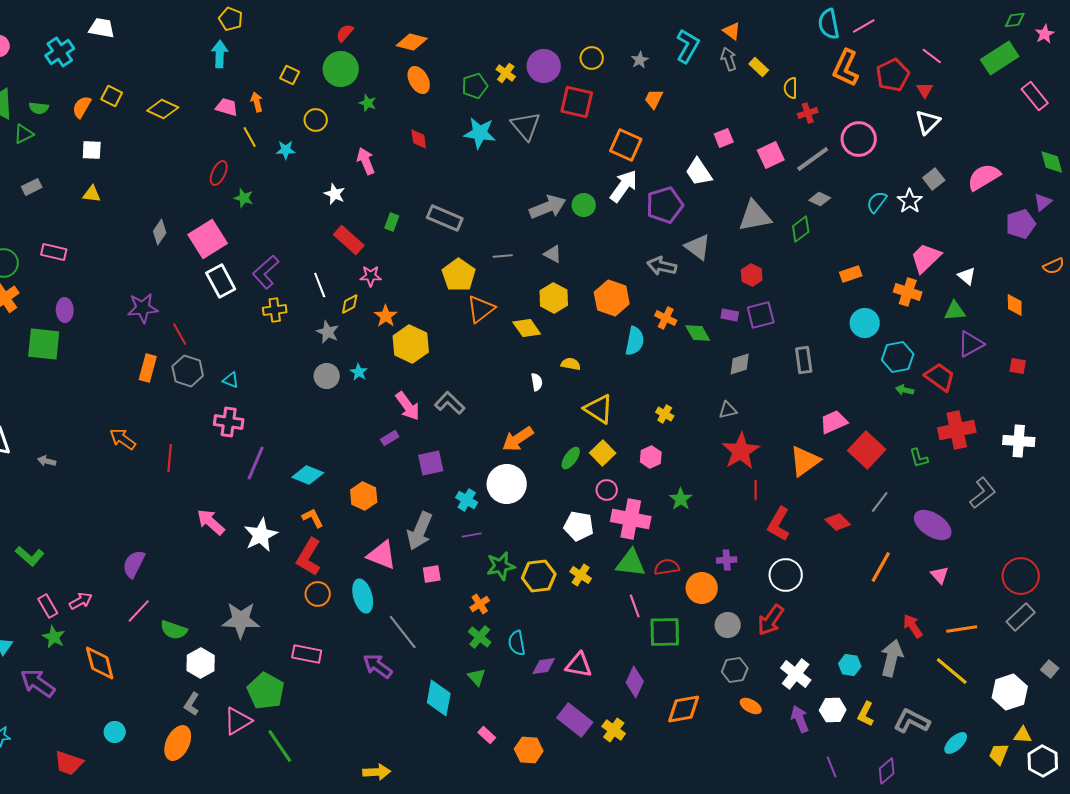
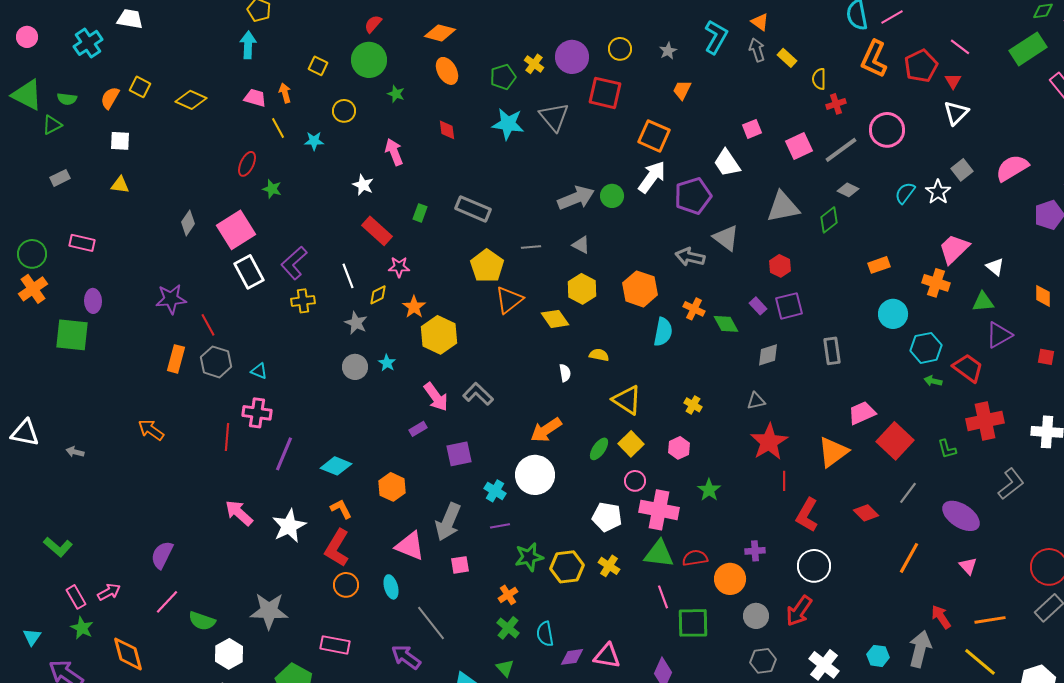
purple rectangle: (730, 315) -> (758, 306), turned 36
red line: (170, 458) -> (227, 437), moved
cyan ellipse: (363, 596) -> (391, 587), size x0.7

